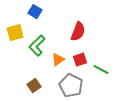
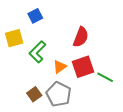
blue square: (35, 12) -> (35, 16), turned 32
red square: (80, 60) -> (83, 67), size x1.5
gray pentagon: (71, 86) -> (59, 94), moved

